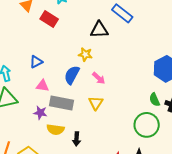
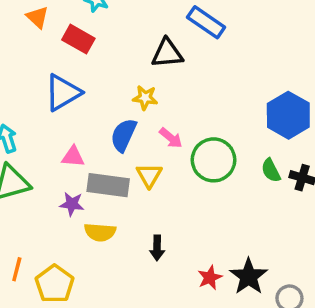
blue triangle: (36, 62) -> (63, 93), moved, size x1.6
yellow triangle: (96, 103) -> (149, 175), moved
green circle: (147, 125) -> (213, 160), moved
black arrow: (77, 139) -> (157, 248), moved

